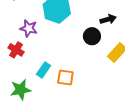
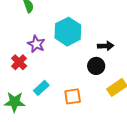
black arrow: (108, 19) -> (106, 46), moved
orange square: (65, 78) -> (73, 96), moved, turned -30

